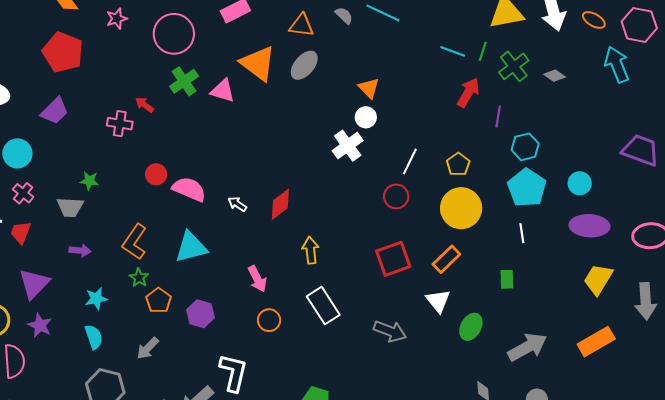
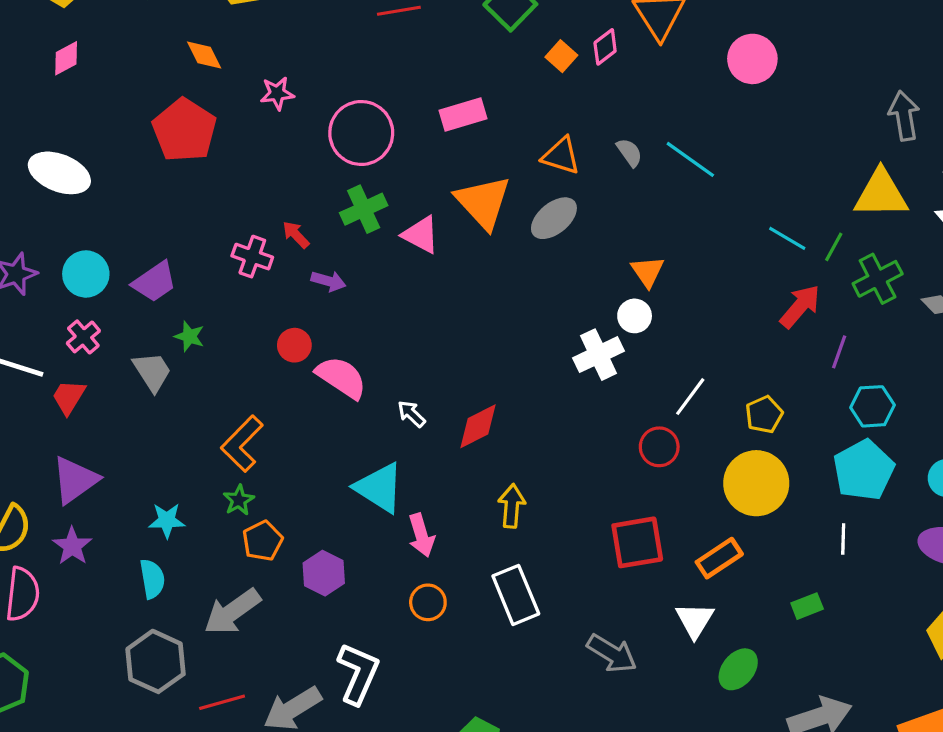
purple trapezoid: (55, 111) -> (155, 282), moved
gray trapezoid: (70, 207) -> (152, 372), turned -136
cyan triangle: (191, 247) -> (379, 488), moved, turned 36
purple arrow: (80, 251) -> (329, 281), moved
green rectangle: (507, 279) -> (807, 606), turned 60
gray arrow: (148, 348) -> (232, 612), size x1.5

